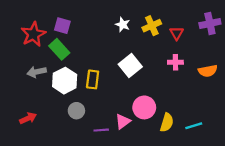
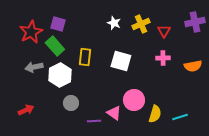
white square: (130, 65) -> (121, 61), turned -35
yellow rectangle: (93, 79) -> (85, 57), moved
pink triangle: (123, 121) -> (114, 113), turned -49

